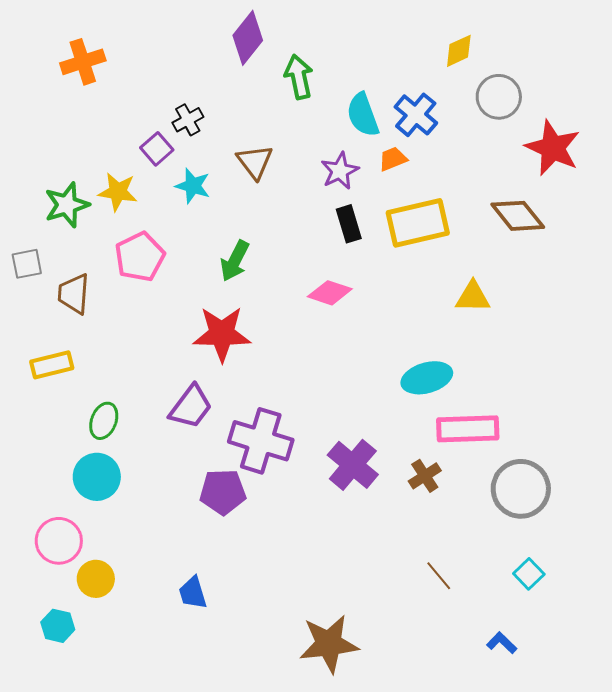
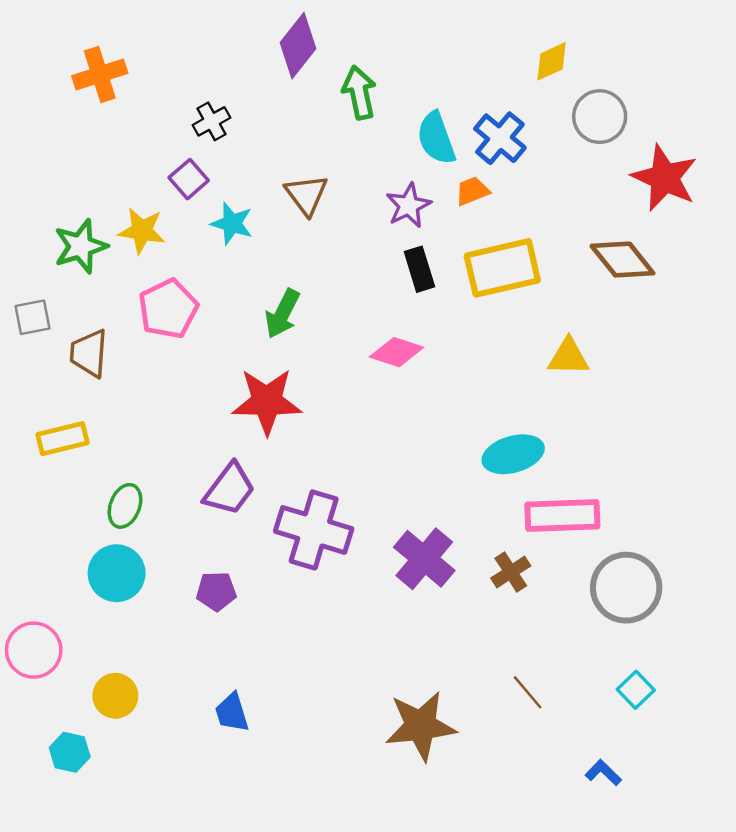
black cross: (188, 120) -> (212, 121), moved
purple pentagon: (223, 492) -> (216, 591), moved, size x0.7
pink circle: (59, 541) -> (34, 650), moved
brown star: (329, 644) -> (421, 726), moved

